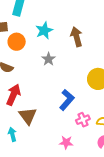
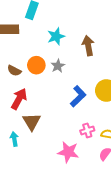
orange circle: (17, 42) -> (36, 65), moved
blue L-shape: (67, 100) -> (78, 96), moved
pink star: (66, 142) -> (68, 152), size x1.5

